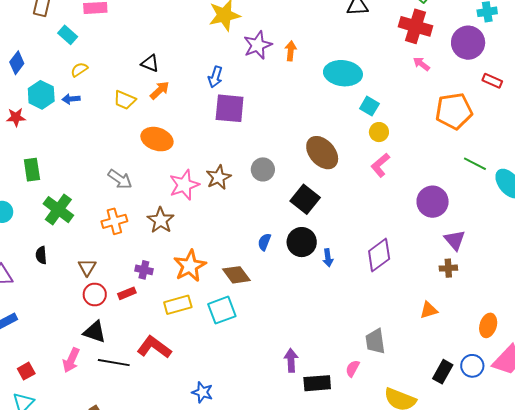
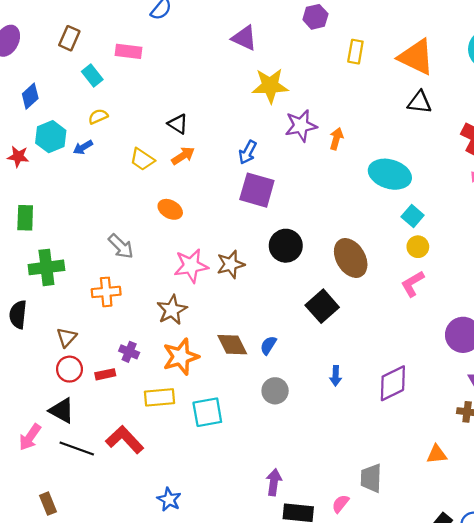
blue arrow: (71, 99) -> (83, 147), turned -36
orange ellipse: (157, 139) -> (170, 209), size x0.7
gray circle: (263, 169) -> (275, 391), moved
green cross: (58, 210) -> (46, 267), turned 36
brown star: (161, 220) -> (172, 310), moved
black circle: (302, 242) -> (286, 246), moved
black semicircle: (41, 255) -> (18, 315), size x1.4
brown diamond: (236, 275) -> (232, 345), moved

